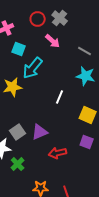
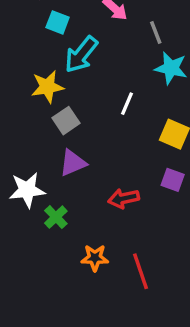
gray line: (85, 51) -> (156, 33), moved, turned 40
gray square: (18, 132) -> (66, 121), moved
purple triangle: (40, 132) -> (73, 163), moved

